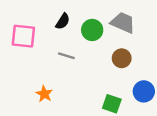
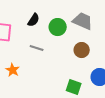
orange star: (44, 94) -> (13, 70), moved

